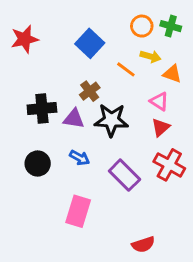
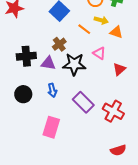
pink triangle: (159, 101) -> (99, 53), moved
red triangle: (161, 127) -> (119, 69), moved
blue arrow: (80, 158) -> (52, 90), turned 48
red cross: (169, 165) -> (113, 111), moved
red semicircle: (143, 245) -> (118, 150), moved

